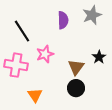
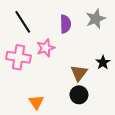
black line: (22, 31) -> (23, 22), moved
pink star: (45, 54) -> (46, 48), moved
pink cross: (16, 65) -> (19, 57), moved

